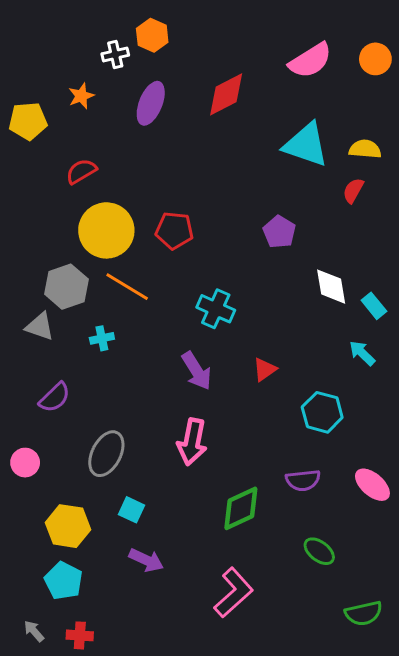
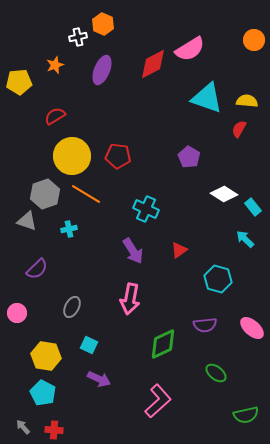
pink semicircle: (310, 60) -> (190, 49), moved
white diamond: (331, 287) -> (224, 194), turned -48
gray ellipse: (106, 454) -> (72, 307), size x0.7

